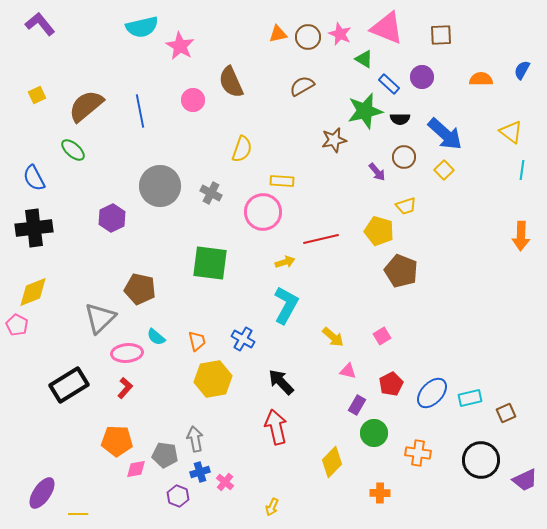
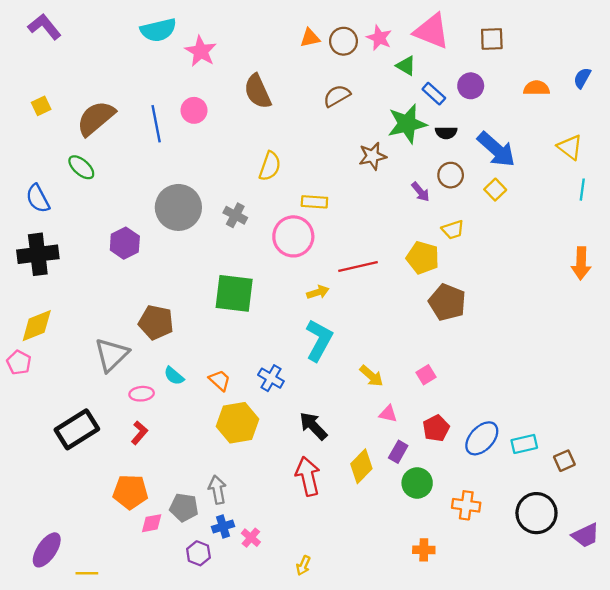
pink circle: (193, 100) -> (194, 110), moved
orange trapezoid: (197, 341) -> (220, 380), turned -35
pink ellipse: (127, 353) -> (142, 394), size x0.7
yellow diamond: (332, 462) -> (361, 466), moved

